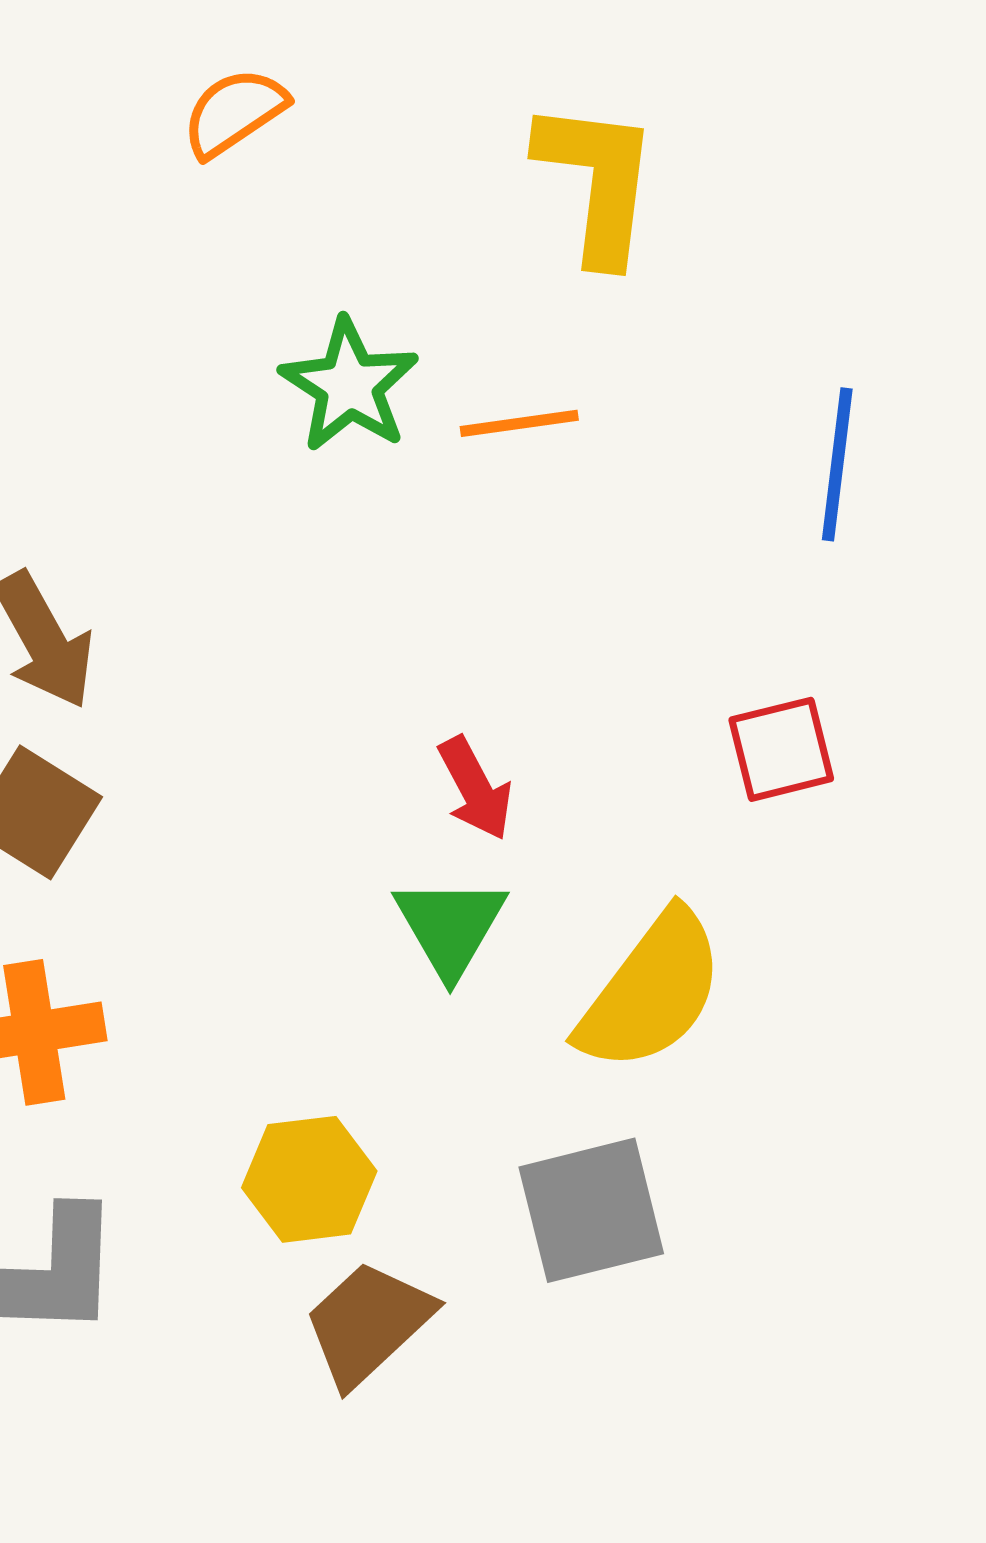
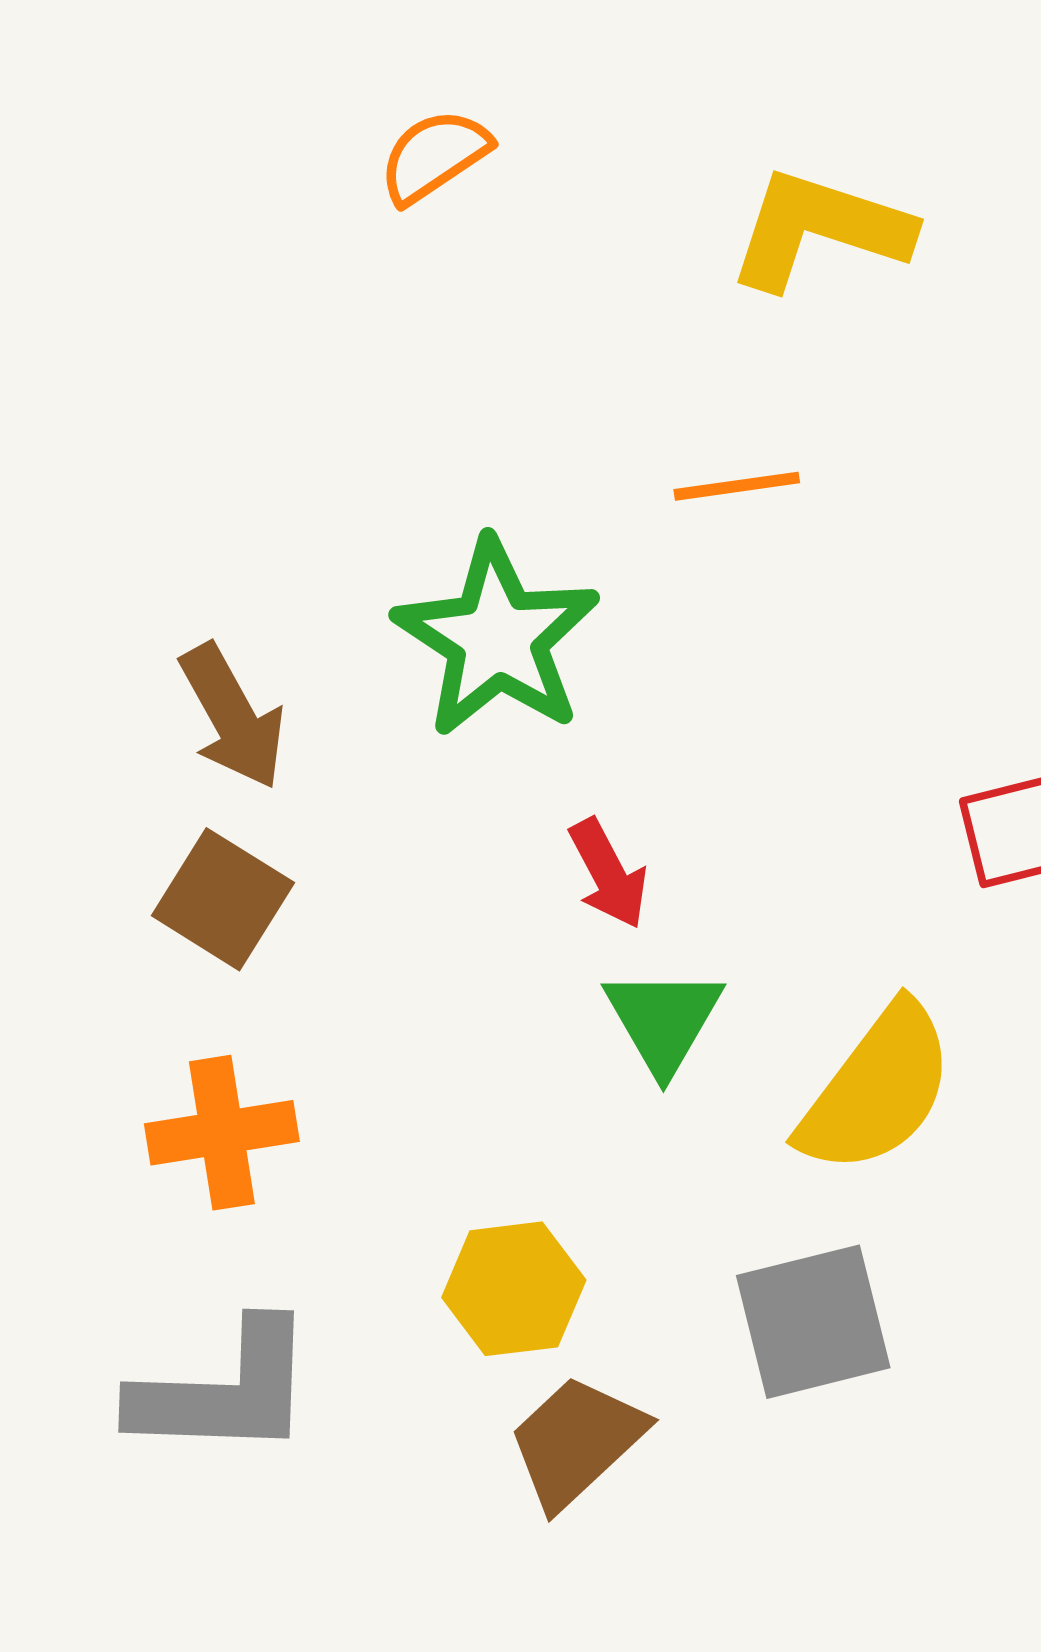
yellow L-shape: (597, 181) -> (820, 229), turned -79
green star: (349, 385) -> (497, 638), moved, size x1.4
red arrow: (475, 788) -> (608, 874), moved

